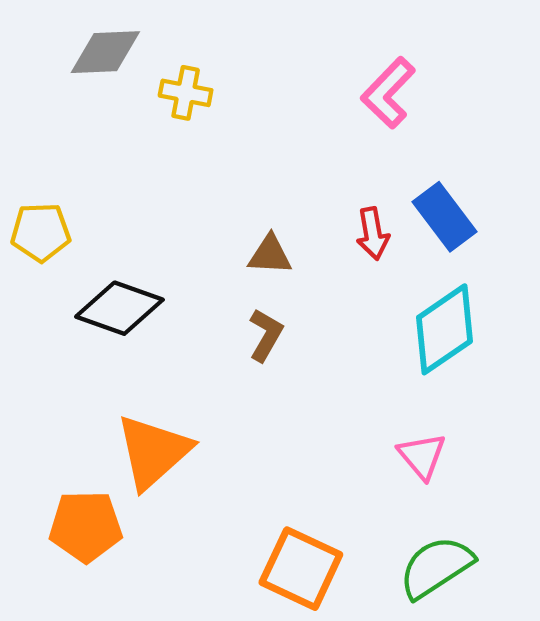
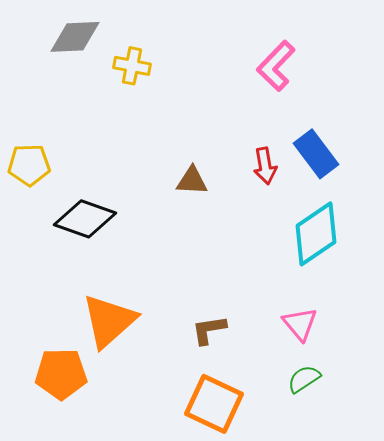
brown L-shape: (266, 335) -> (209, 330), moved, turned -129
green semicircle: (436, 567) -> (304, 379), moved, size x0.6

